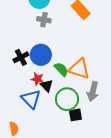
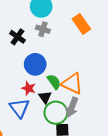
black cross: (21, 57) -> (17, 37), moved, turned -35
black triangle: (47, 86) -> (45, 97), moved
gray arrow: (93, 91) -> (72, 107), moved

